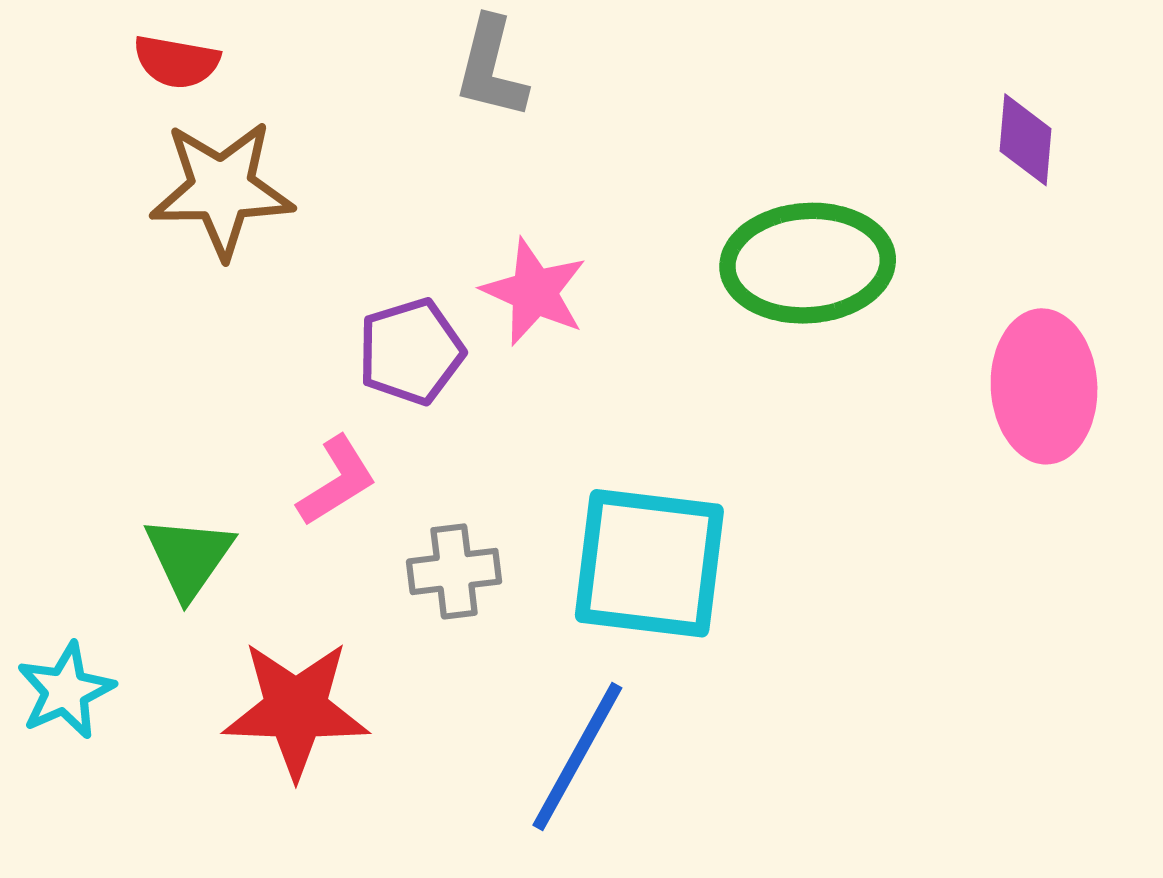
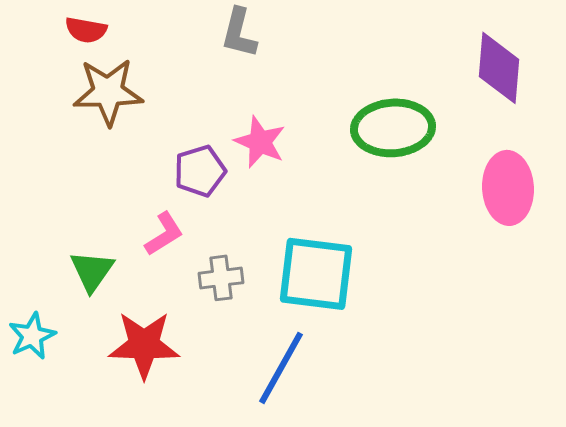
purple diamond: (1026, 140) -> (499, 68), size x1.6

